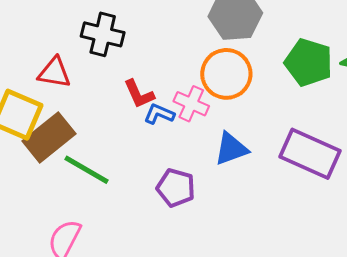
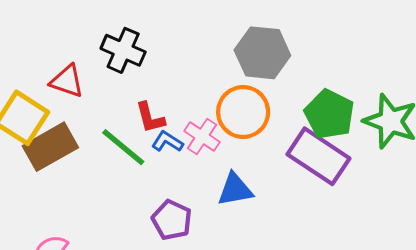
purple rectangle: (310, 154) -> (318, 156), moved
green line: (86, 170) -> (123, 147), moved

